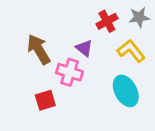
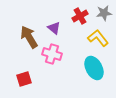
purple triangle: (84, 48) -> (54, 28), moved
red square: (45, 100) -> (24, 79), moved

